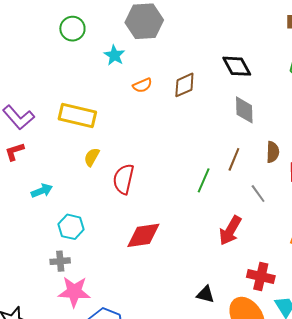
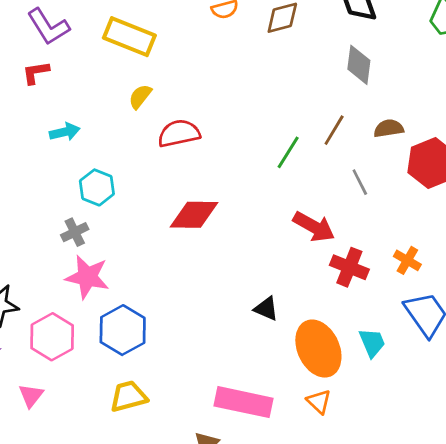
brown semicircle: (273, 152) -> (389, 128), turned -110
red semicircle: (124, 179) -> (179, 133), turned 56
red arrow: (230, 230) -> (314, 227), turned -100
gray cross: (60, 261) -> (75, 232), turned -30
red cross: (261, 277) -> (349, 267), moved

